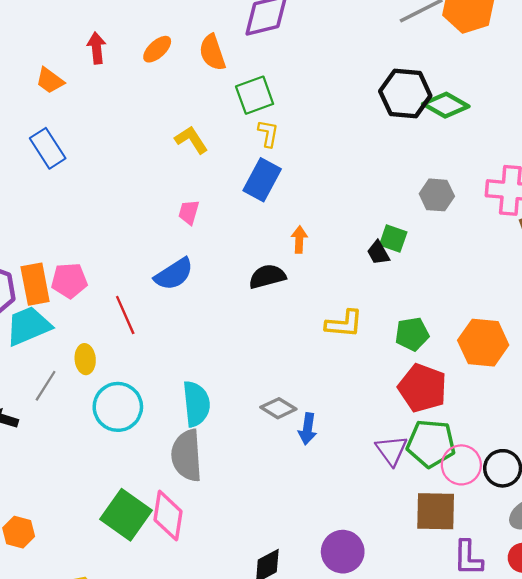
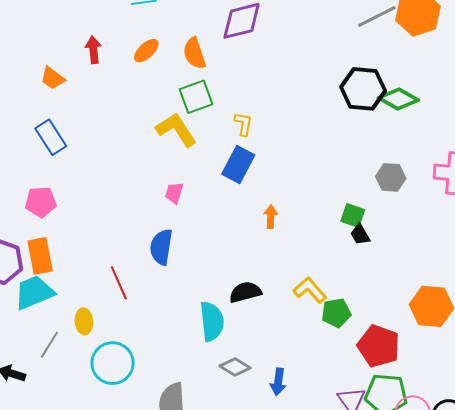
green square: (255, 95) -> (196, 97), moved
yellow L-shape: (191, 140) -> (176, 130), size x1.4
black trapezoid: (378, 253) -> (360, 235), moved
blue semicircle: (174, 274) -> (161, 247), turned 132
black semicircle: (267, 277) -> (245, 292), moved
pink pentagon: (69, 281) -> (41, 202), moved
yellow L-shape: (344, 324) -> (310, 290), turned -136
green pentagon: (412, 334) -> (336, 313), moved
cyan semicircle: (196, 404) -> (212, 321), moved
gray diamond: (278, 408) -> (235, 367), moved

